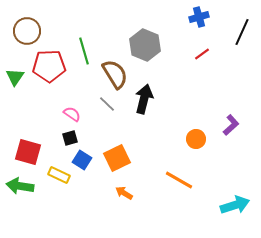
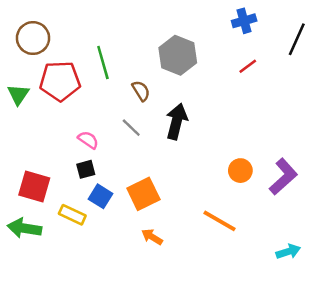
brown semicircle: (115, 74) -> (141, 91), size x0.6
purple L-shape: (231, 125) -> (283, 177), moved, size x1.4
cyan arrow: (235, 205) -> (288, 252), size x0.7

